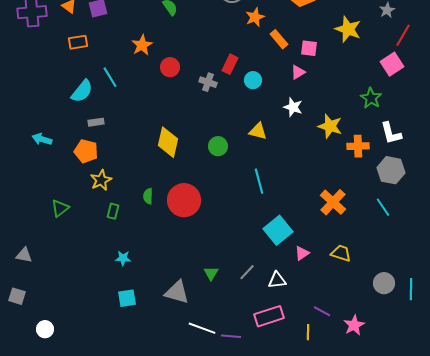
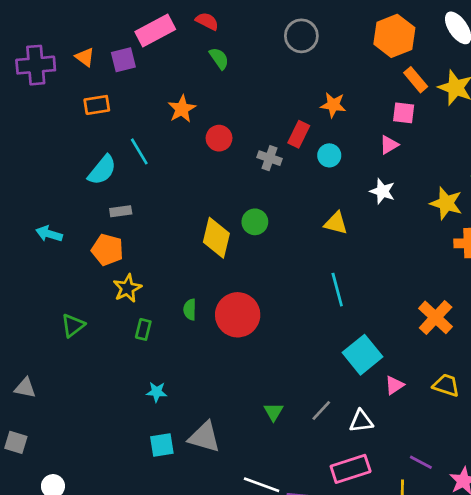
orange star: (255, 17) -> (333, 105), moved, turned 30
orange rectangle: (279, 39) -> (416, 80), moved
yellow star: (330, 126) -> (446, 203), moved
green circle: (218, 146) -> (255, 222), moved
gray triangle: (177, 292) -> (204, 437), moved

